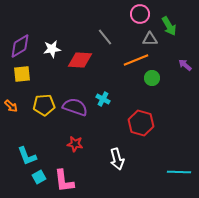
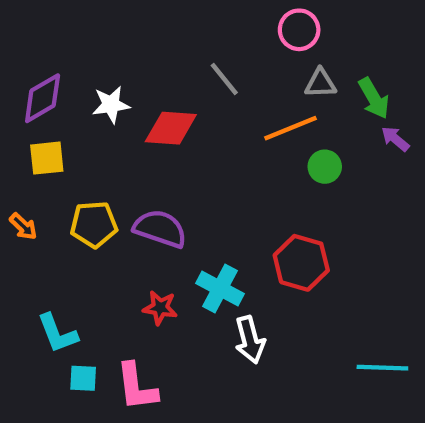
green arrow: (169, 26) -> (374, 98), moved
cyan cross: (103, 99) -> (220, 288), moved, size x1.5
cyan square: (39, 177) -> (83, 378), turned 32

